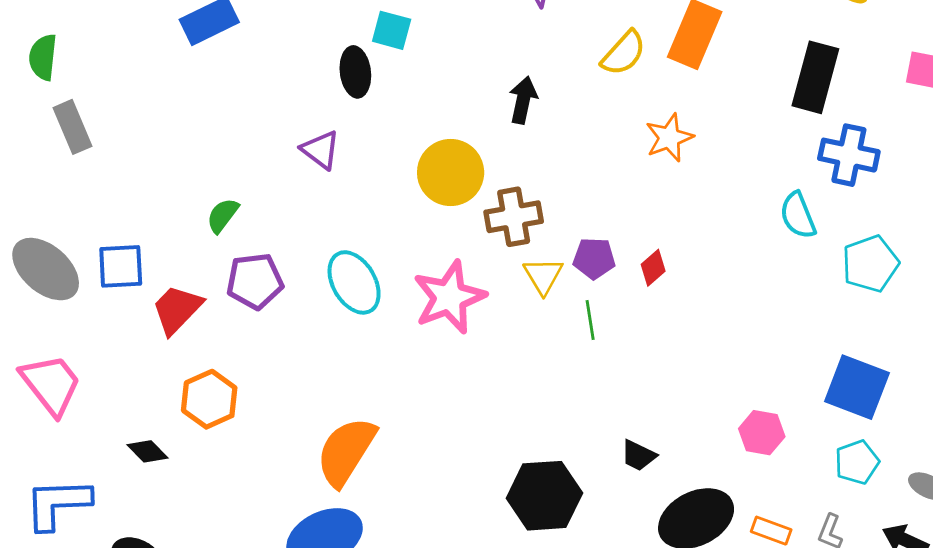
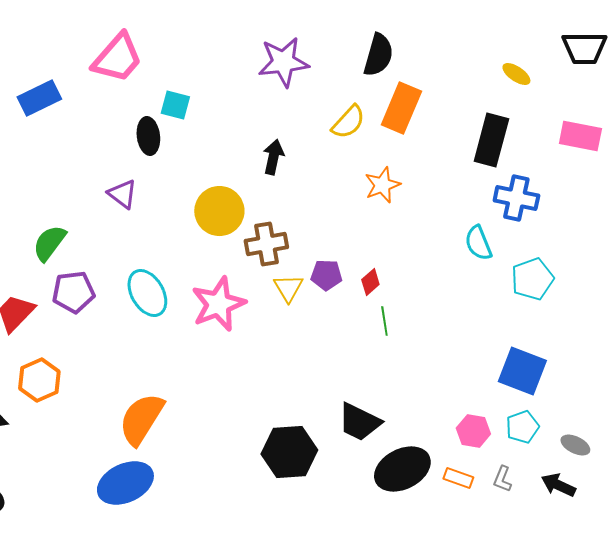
green semicircle: (223, 215) -> (49, 243), size x1.4
green line: (590, 320) -> (384, 321), moved
pink hexagon: (762, 433) -> (473, 431), moved
black trapezoid: (638, 455) -> (359, 422), size x1.6

